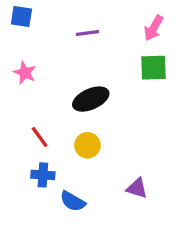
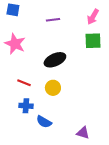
pink star: (25, 73) -> (15, 44), size x1.5
red line: (40, 137) -> (24, 83), turned -32
purple triangle: (137, 188) -> (83, 133), moved

